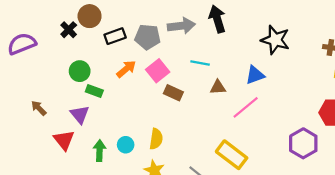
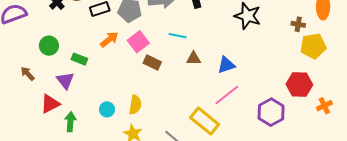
green circle: (80, 71) -> (49, 46), moved
blue triangle: (255, 75) -> (226, 65), moved
pink line: (246, 107) -> (227, 95), moved
red triangle: (64, 140) -> (50, 104), turned 40
green arrow: (99, 151) -> (70, 122), moved

